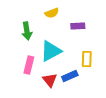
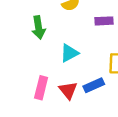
cyan triangle: (51, 51) -> (69, 53), size x0.7
pink rectangle: (29, 65) -> (41, 88), moved

